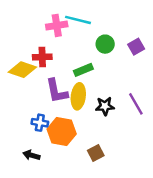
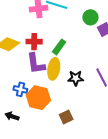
green circle: (105, 44) -> (90, 17), moved
red cross: (42, 57) -> (34, 42), moved
green rectangle: (83, 70) -> (59, 47), turned -35

